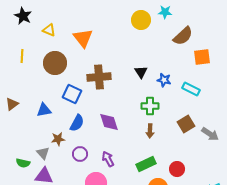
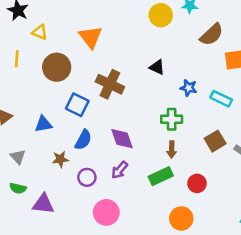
yellow triangle: (49, 30) -> (40, 32), moved
black triangle: (141, 72) -> (157, 67), moved, turned -32
brown cross: (99, 77) -> (110, 84), turned 30
gray triangle: (43, 153) -> (18, 157), moved
purple arrow: (108, 159) -> (120, 170), moved, turned -112
green rectangle: (146, 164) -> (161, 176), moved
red circle: (177, 169) -> (197, 183), moved

